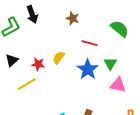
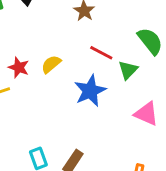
green triangle: (110, 64) -> (128, 70), moved
pink triangle: (118, 85) -> (146, 114), moved

